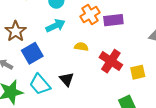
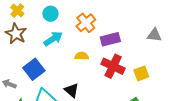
purple rectangle: (113, 20) -> (110, 39), moved
brown star: (16, 31) -> (16, 34), moved

